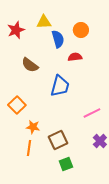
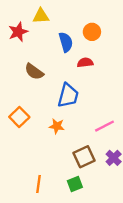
yellow triangle: (44, 22) -> (41, 16), moved
orange star: (33, 127) -> (57, 126), moved
brown square: (58, 140) -> (84, 157), moved
orange line: (29, 148) -> (39, 184), moved

